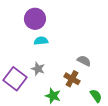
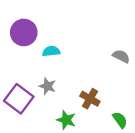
purple circle: (35, 19) -> (24, 32), moved
gray semicircle: (84, 61) -> (121, 56), moved

